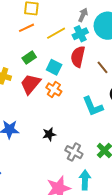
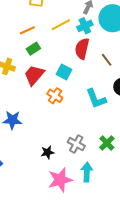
orange line: (27, 28) -> (27, 30), moved
cyan square: (54, 67) -> (64, 72), moved
orange cross: (54, 89) -> (55, 96), moved
black star: (49, 134) -> (48, 152), moved

